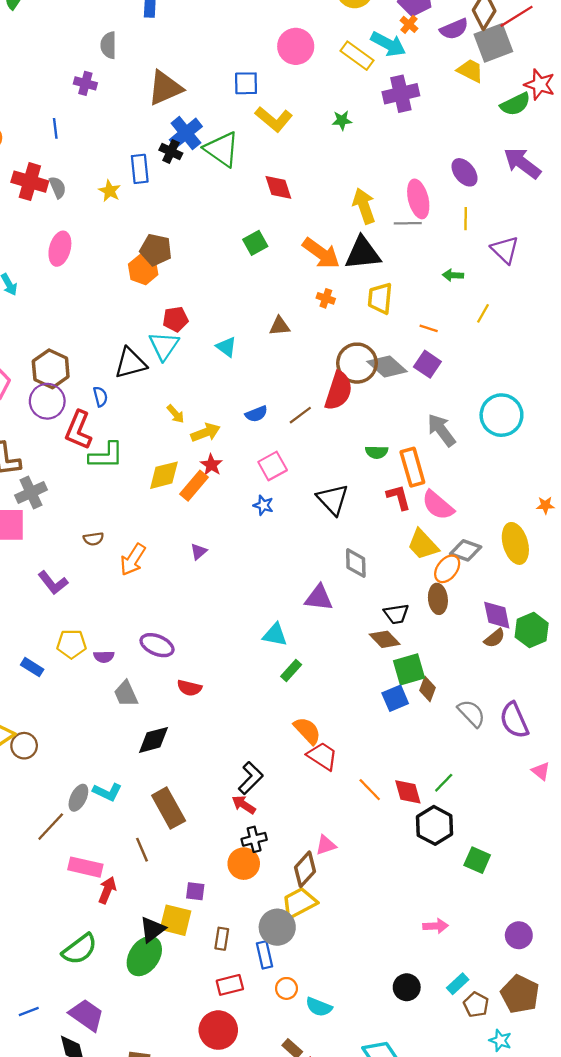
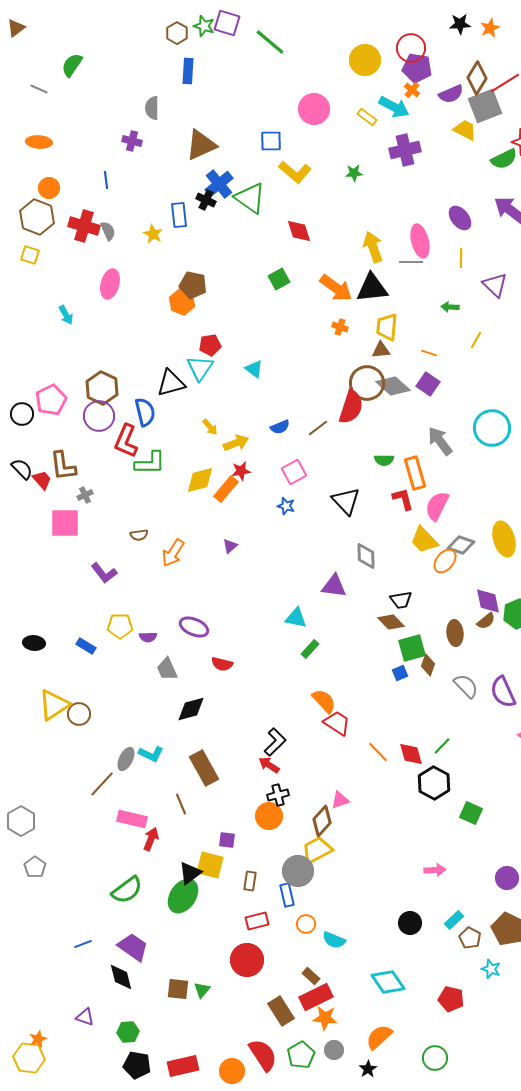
yellow rectangle: (357, 56) -> (367, 117), size x0.7
brown triangle: (280, 326) -> (381, 350), moved
blue semicircle: (100, 397) -> (145, 412), size x1.6
red star: (211, 465) -> (241, 471), turned 30
gray cross: (31, 493) -> (85, 495), size x0.6
pink semicircle: (438, 505) -> (437, 506), turned 76
brown ellipse: (438, 599) -> (455, 633), moved
blue square: (395, 698) -> (400, 673), size x0.7

